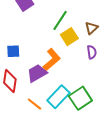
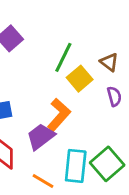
brown triangle: (91, 28) -> (109, 62), turned -32
cyan rectangle: (58, 97) -> (76, 166), turned -30

